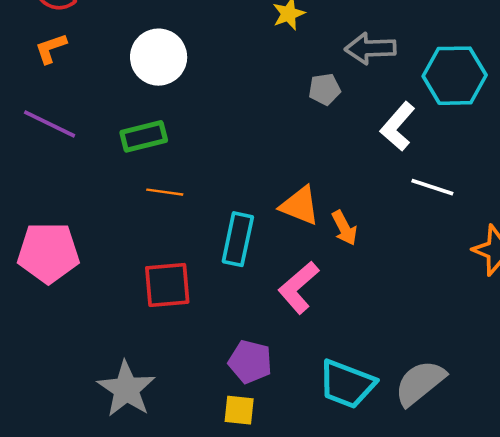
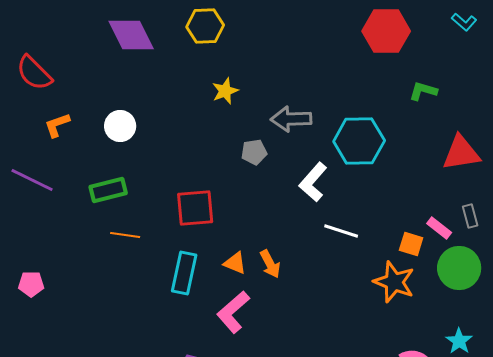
orange L-shape: (51, 48) -> (57, 125), moved
white circle: (159, 57) -> (120, 126), size x0.7
orange triangle: (300, 206) -> (235, 263), moved, size x0.7
pink pentagon: (48, 253) -> (31, 284), size x0.5
red square: (167, 285) -> (195, 208), moved

